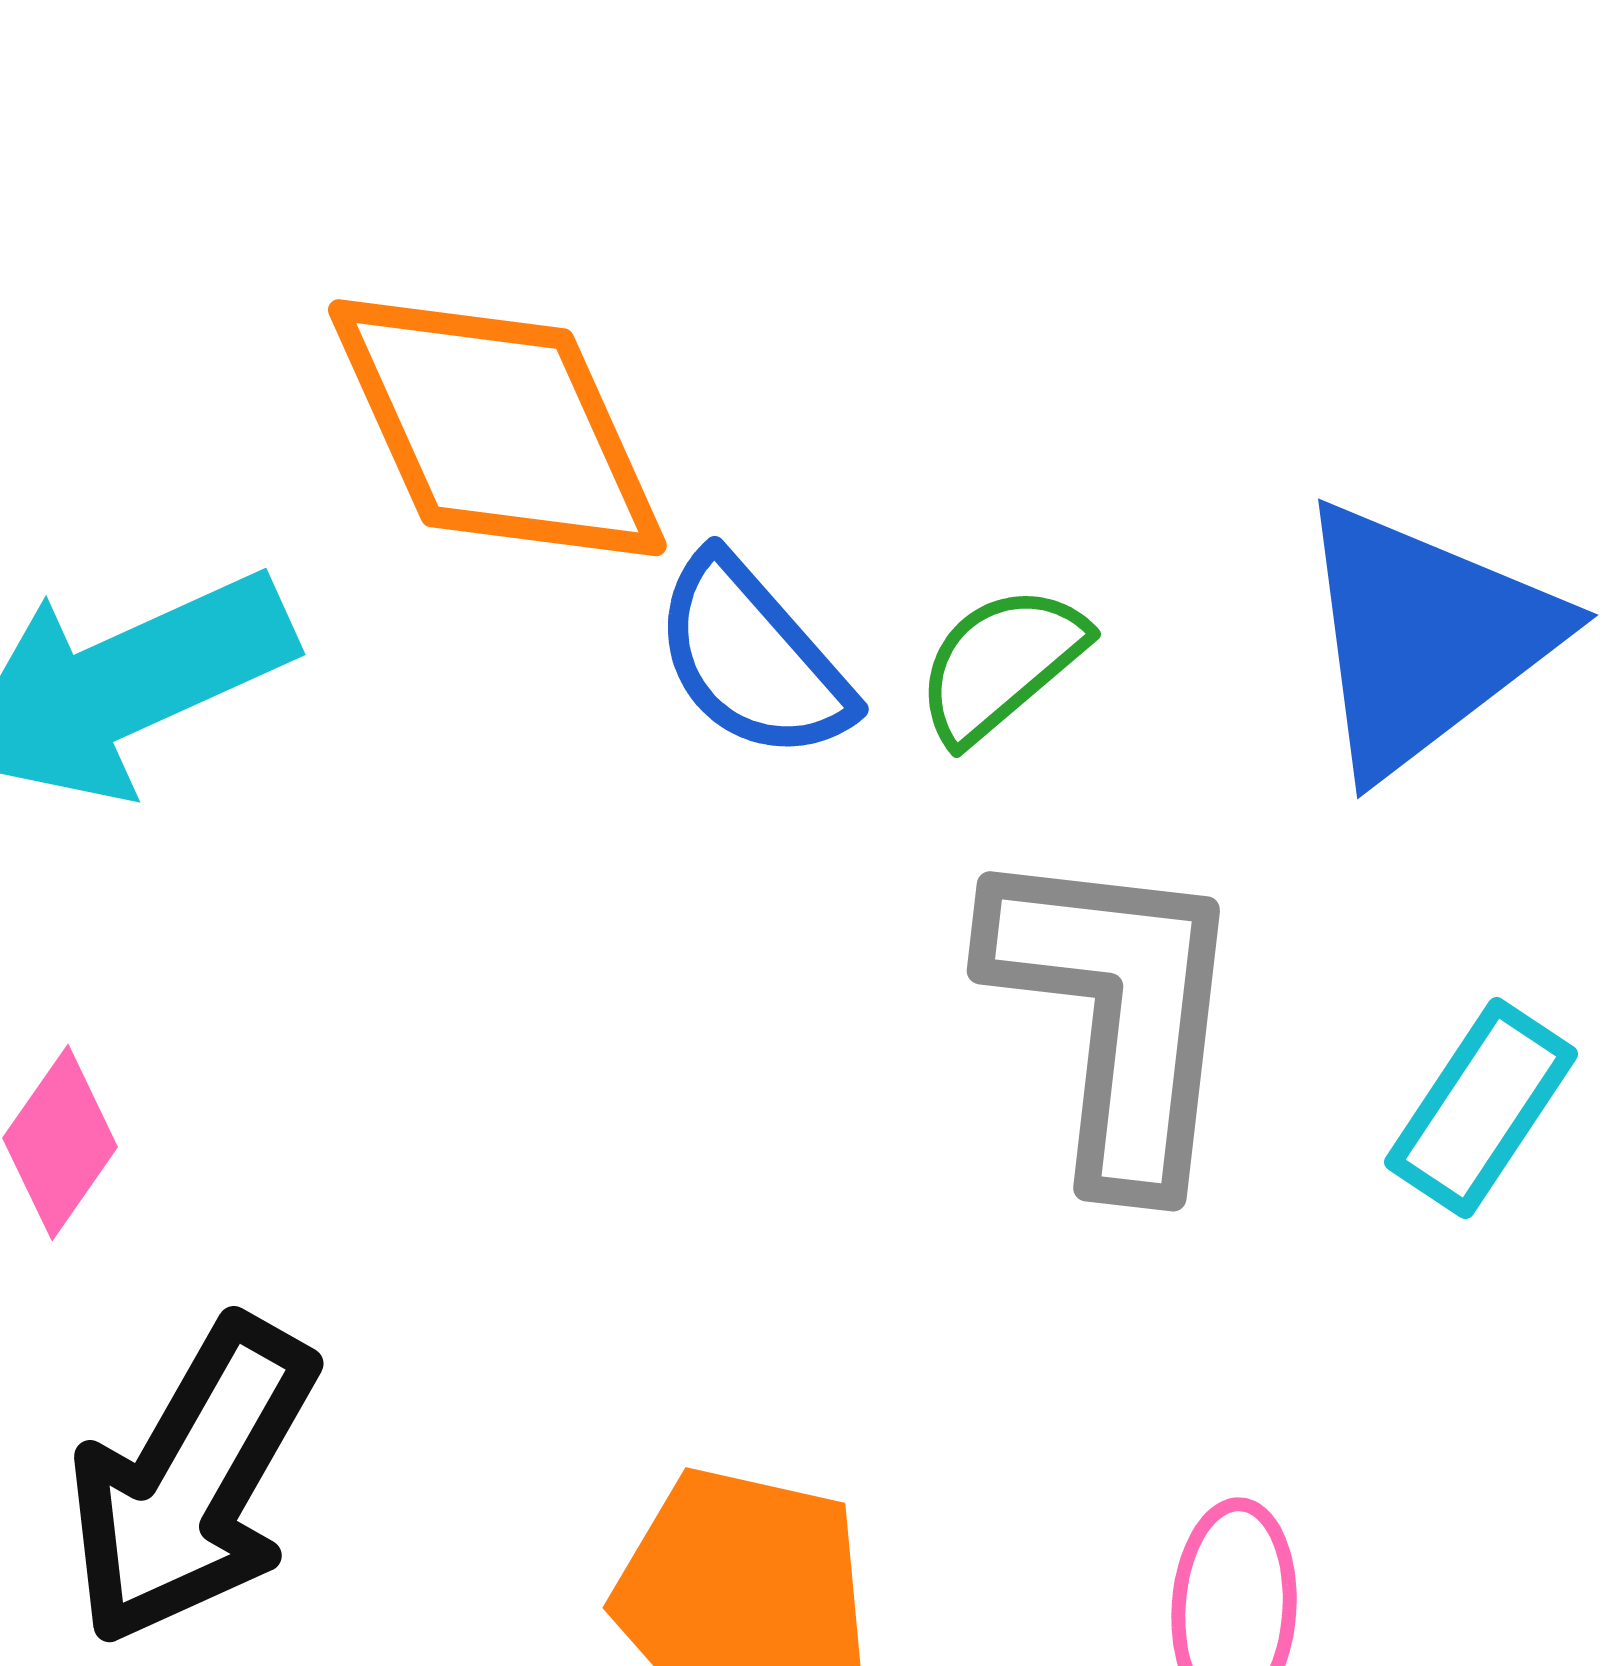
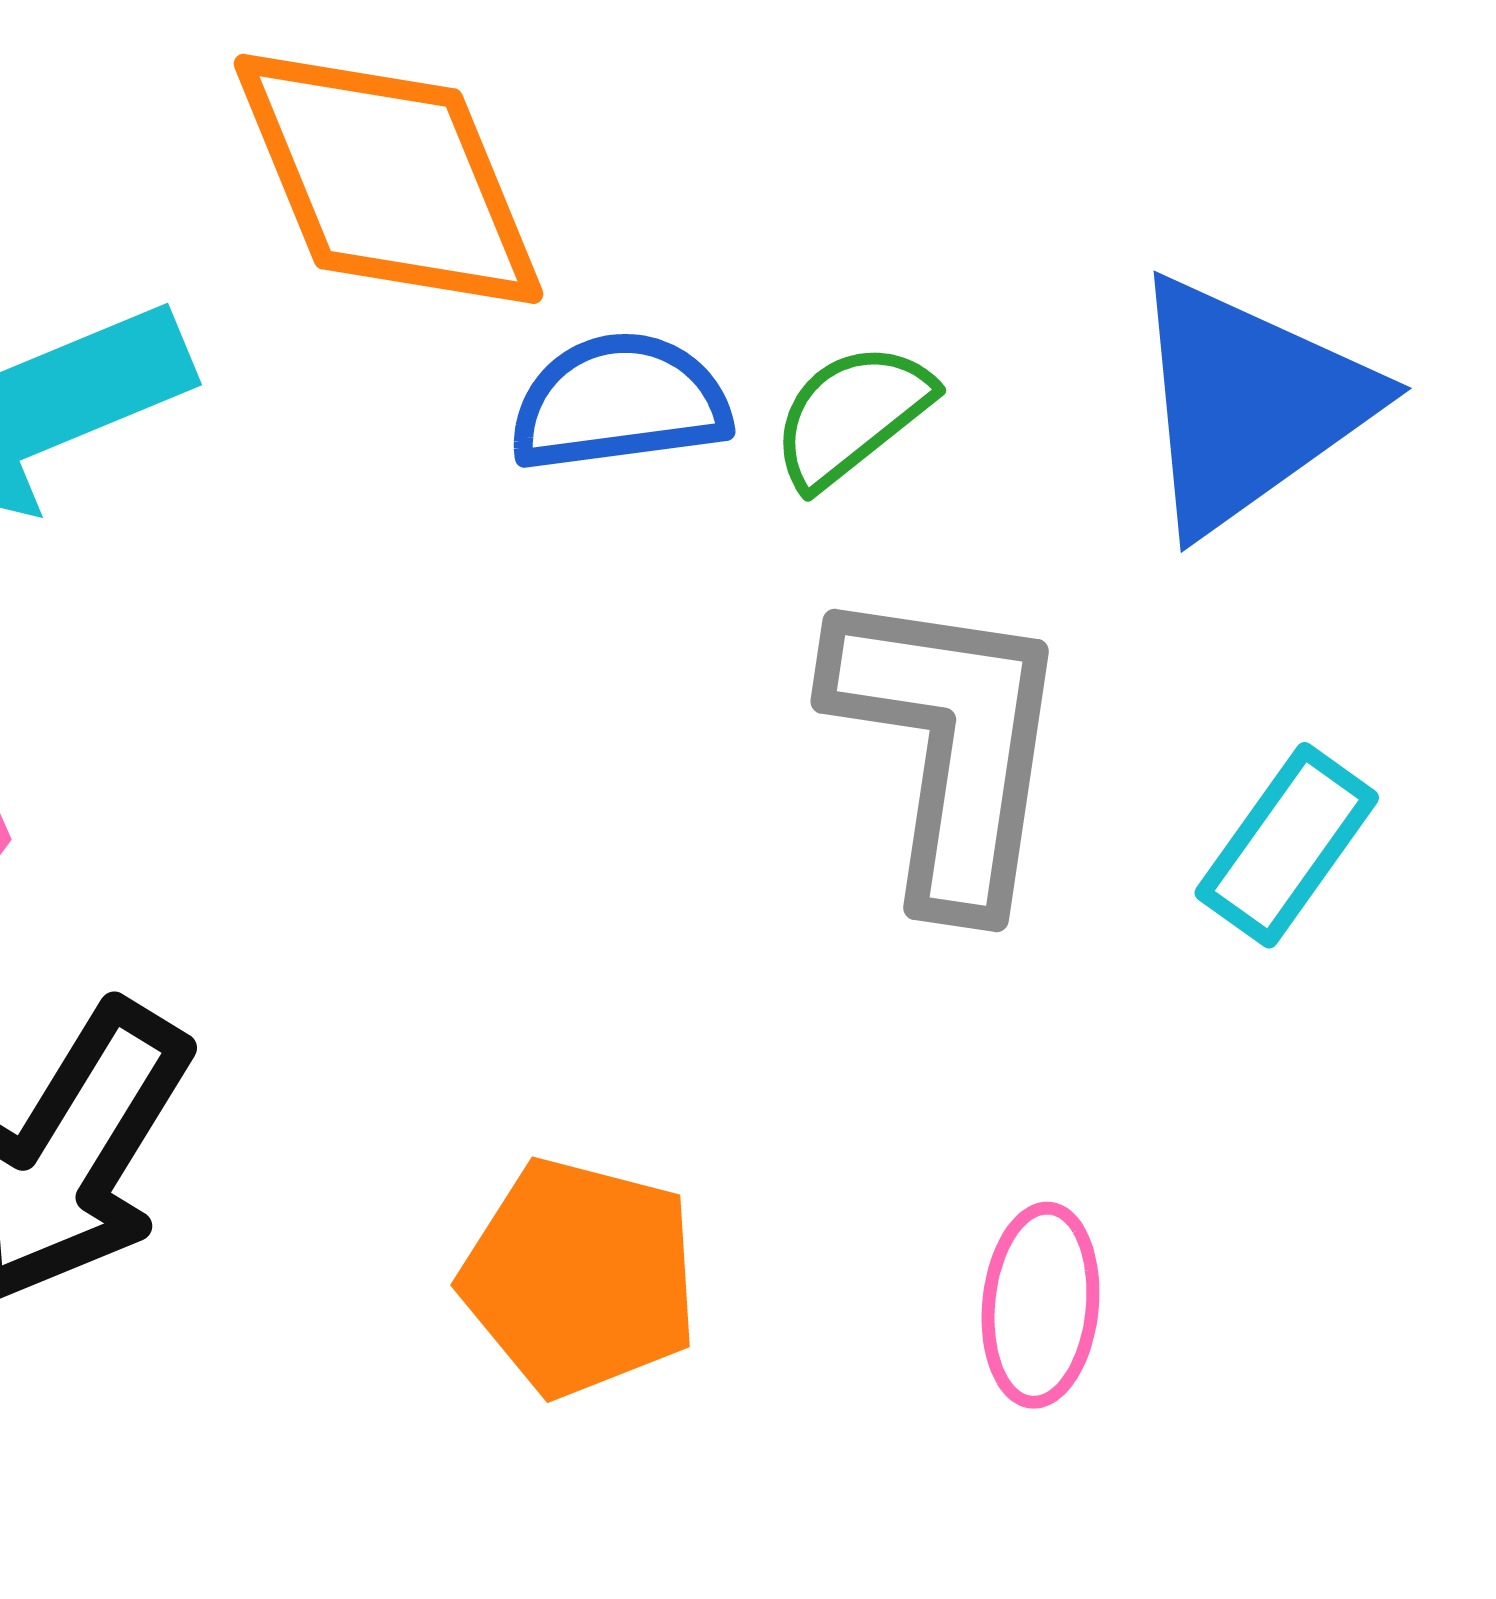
blue semicircle: (752, 658) -> (620, 402), turned 122

